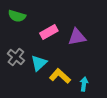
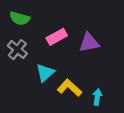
gray cross: (16, 57) -> (17, 50), moved

